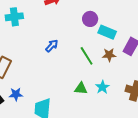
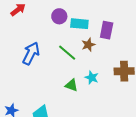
blue arrow: (52, 46) -> (31, 53), size x1.6
green triangle: (81, 88) -> (72, 85), turned 32

